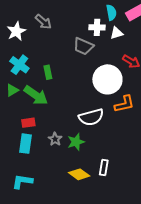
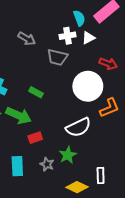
gray arrow: (43, 22) -> (27, 39), moved
green rectangle: (48, 72) -> (36, 92), moved, turned -40
red rectangle: (28, 123) -> (35, 138), moved
gray star: (55, 139) -> (47, 164), moved

